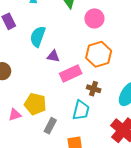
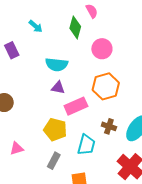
cyan semicircle: (38, 37) -> (57, 64), moved, turned -105
brown cross: (94, 89) -> (109, 126), moved
yellow pentagon: (35, 104) -> (55, 130), moved

